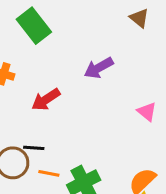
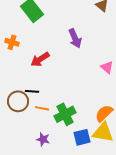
purple arrow: (99, 68) -> (75, 38), turned -84

